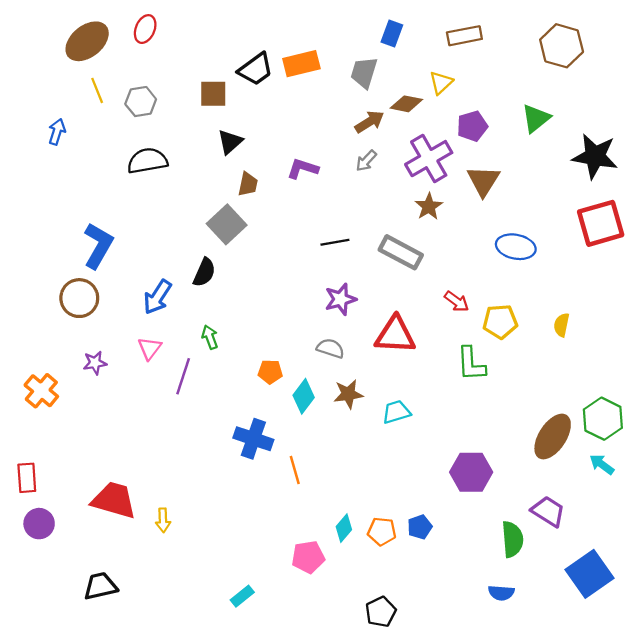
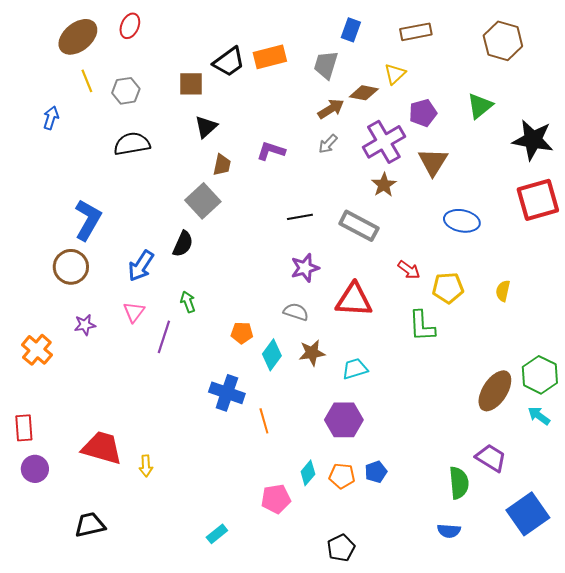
purple hexagon: (471, 472) -> (344, 420), moved

